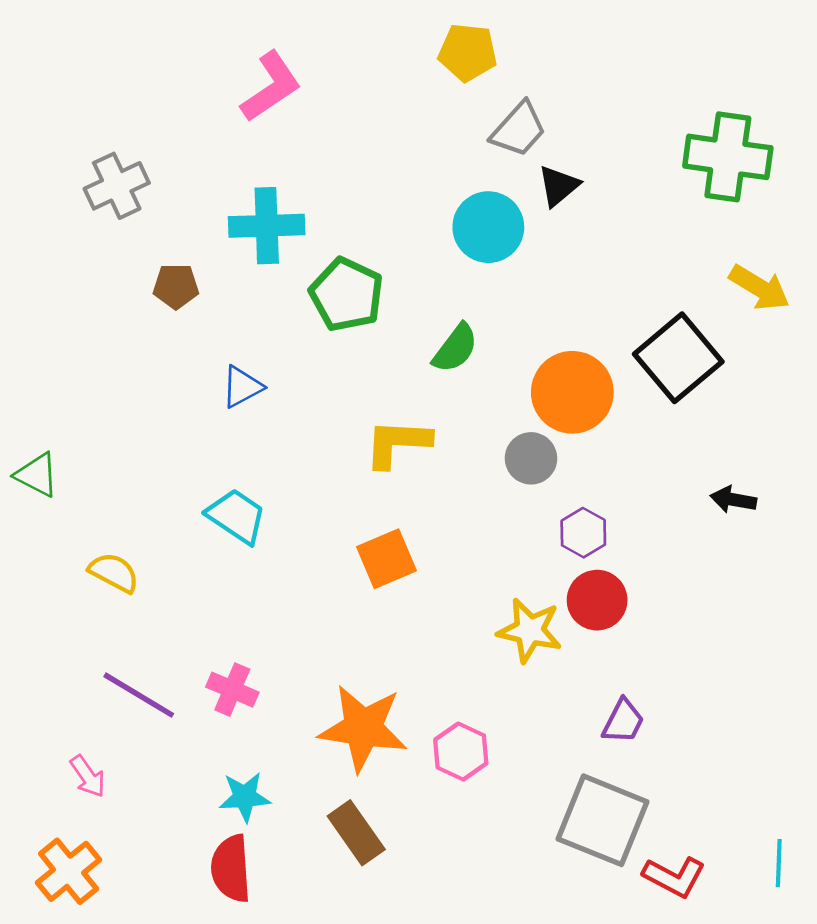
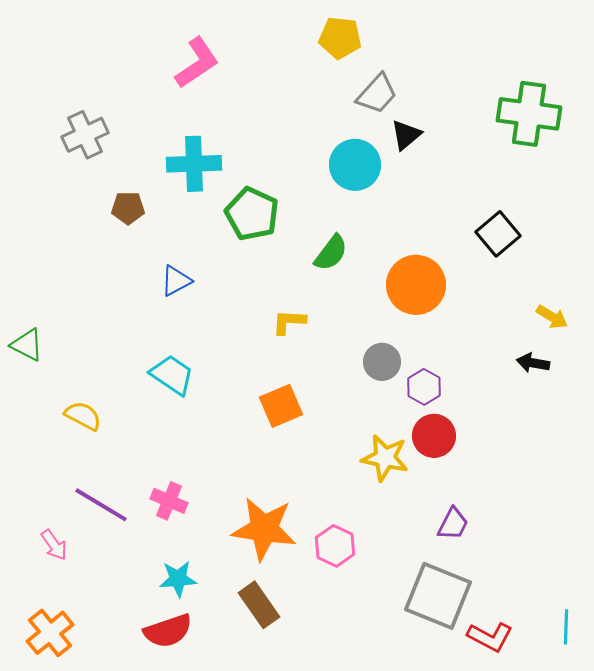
yellow arrow: (759, 288) -> (552, 317), moved, size x0.7
black square: (678, 358) -> (498, 234), moved, size x0.7
yellow L-shape: (397, 443) -> (289, 322), size x0.7
gray circle: (531, 458) -> (382, 362), moved
pink arrow: (88, 776) -> (54, 545), moved
red semicircle: (231, 869) -> (168, 631), turned -105

